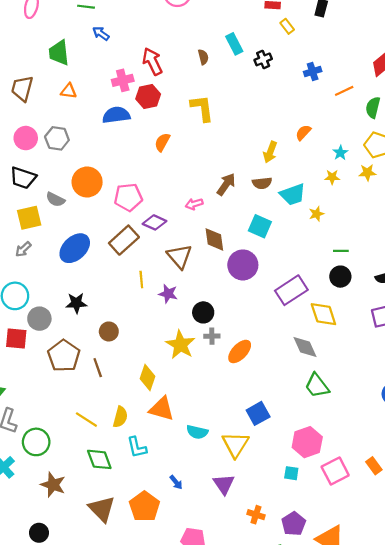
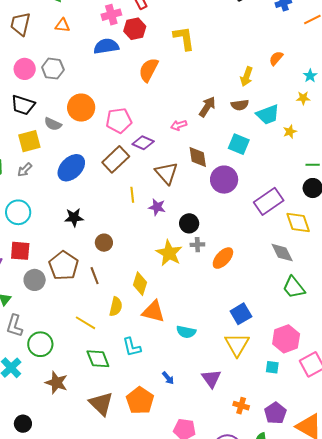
orange semicircle: (162, 142) -> (149, 70), size x1.4
gray circle: (39, 319) -> (35, 280), moved
yellow semicircle: (120, 417) -> (116, 307), moved
yellow triangle: (235, 445) -> (237, 345), moved
black circle: (39, 533) -> (23, 424), moved

